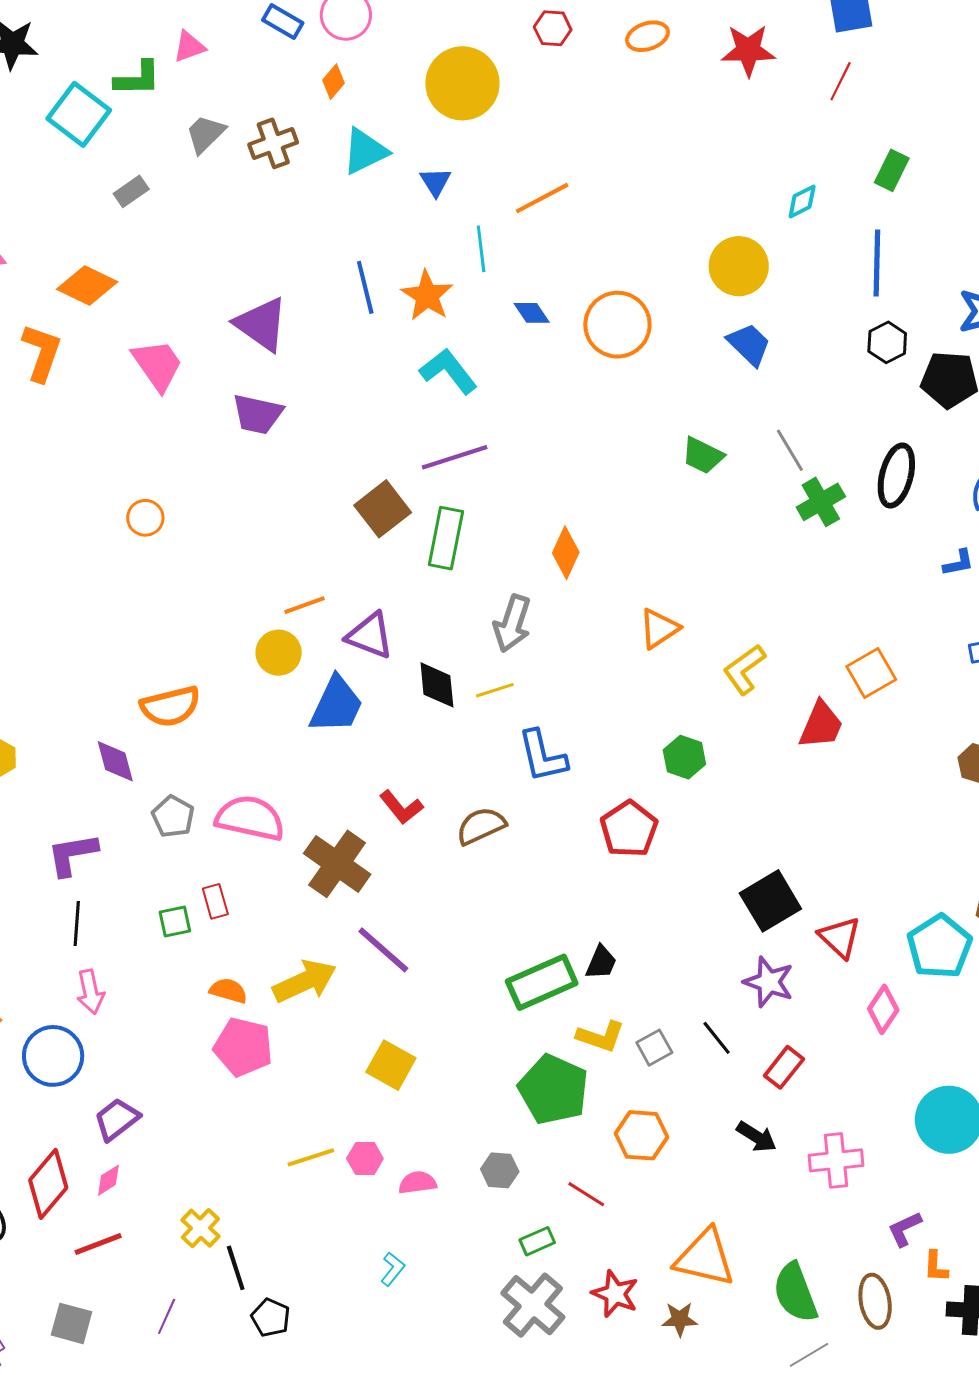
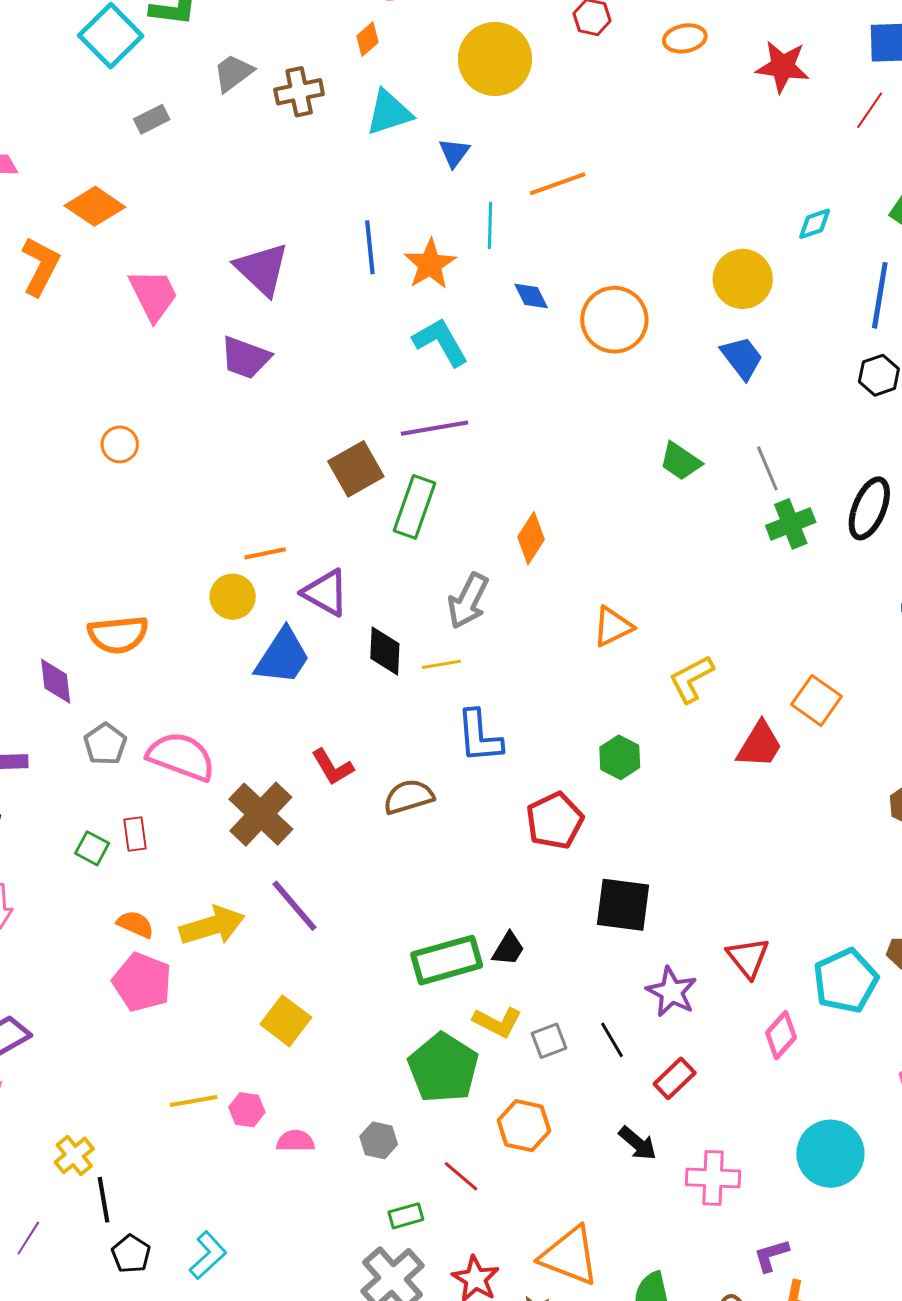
orange square: (871, 673) -> (817, 700), turned -33
black square: (770, 901) -> (623, 905), moved, turned 30
green square: (175, 922) -> (92, 848), turned 32
cyan L-shape: (393, 1269) -> (208, 1255), moved, size x1.4

